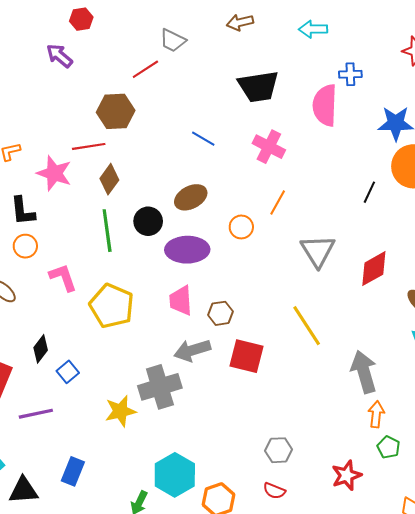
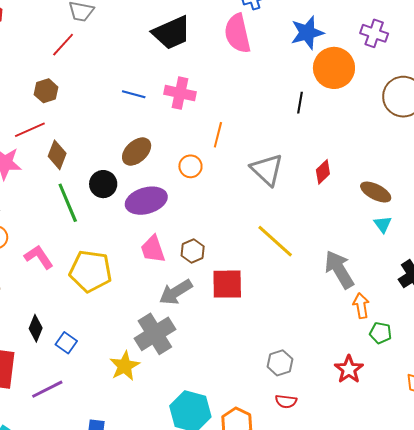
brown hexagon: (116, 111) -> (46, 91), size x0.7
pink cross: (269, 147) -> (180, 93), moved
red diamond: (374, 269) -> (323, 172), size x0.7

